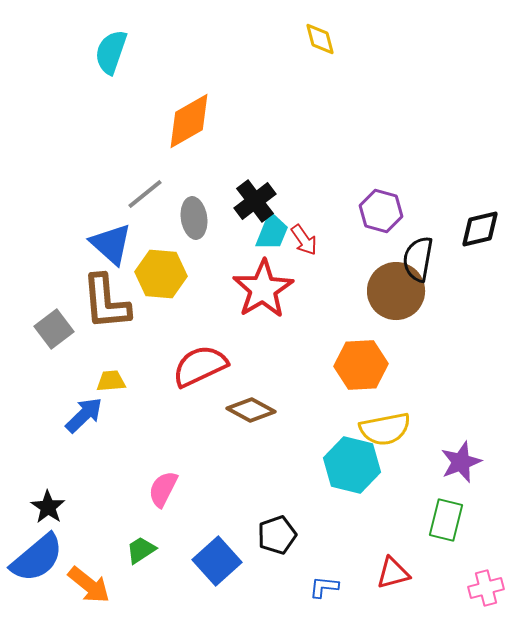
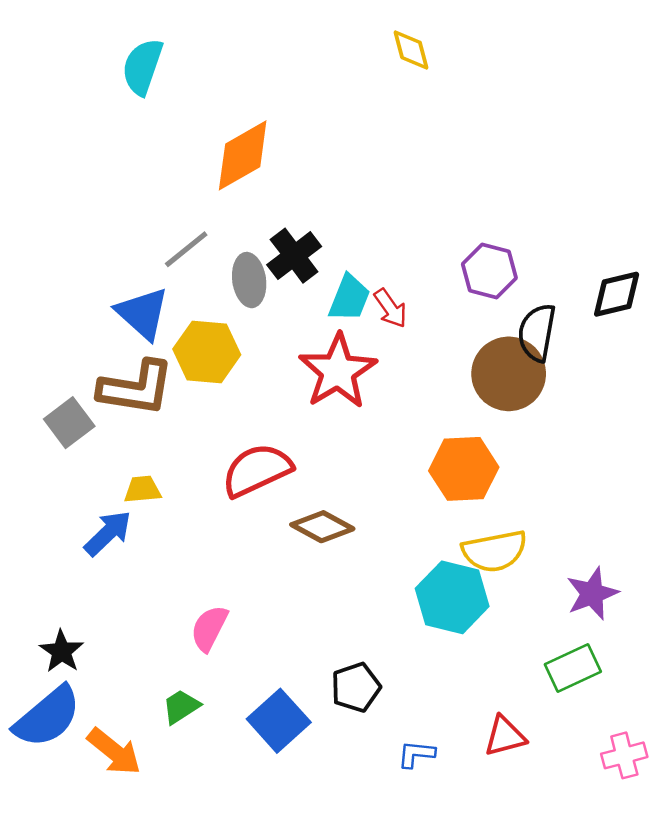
black cross: (255, 201) -> (294, 256), moved
brown L-shape: (106, 302) -> (136, 388), turned -76
green rectangle: (446, 520) -> (573, 668), turned 51

